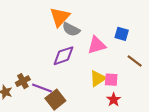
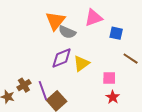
pink triangle: (97, 45) -> (93, 18), moved
yellow triangle: (98, 78) -> (81, 63), moved
purple line: (42, 88) -> (43, 91), turned 54

